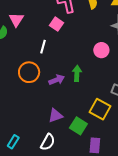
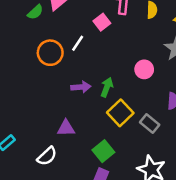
orange circle: (29, 72) -> (50, 53), moved
yellow square: (100, 109) -> (120, 113), moved
green square: (78, 126) -> (103, 151), moved

